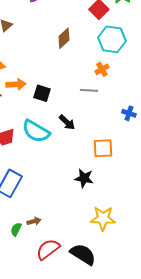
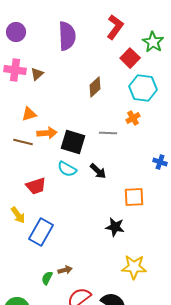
gray line: (89, 90) -> (108, 133), moved
black square: (42, 93) -> (73, 142), size x1.4
cyan semicircle: (36, 131) -> (67, 169), moved, size x0.7

